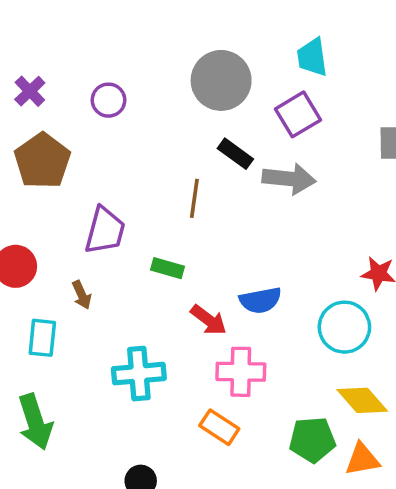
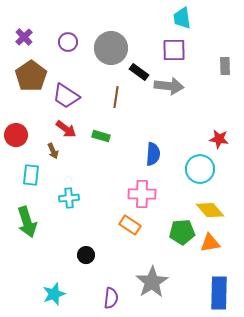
gray circle: (221, 80) -> (111, 48), moved
purple square: (298, 114) -> (174, 50), turned 30
purple trapezoid: (105, 231) -> (66, 96), moved, turned 108
blue semicircle: (260, 300) -> (153, 154), turned -75
red arrow: (209, 320) -> (66, 129), moved
cyan cross: (139, 374) -> (69, 198), moved, size x0.7

